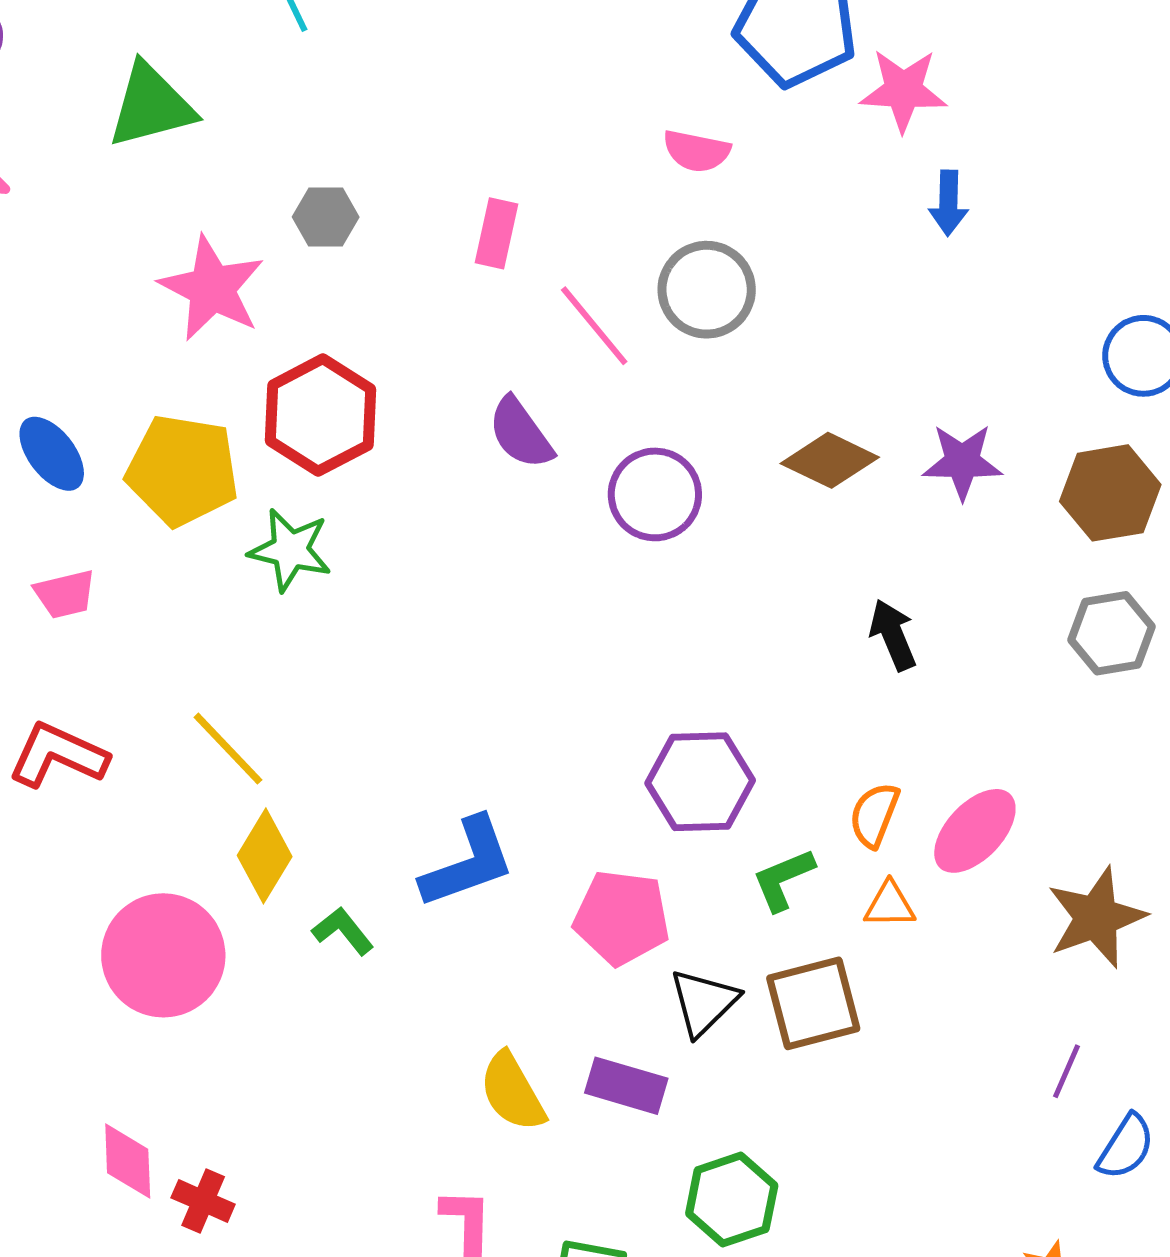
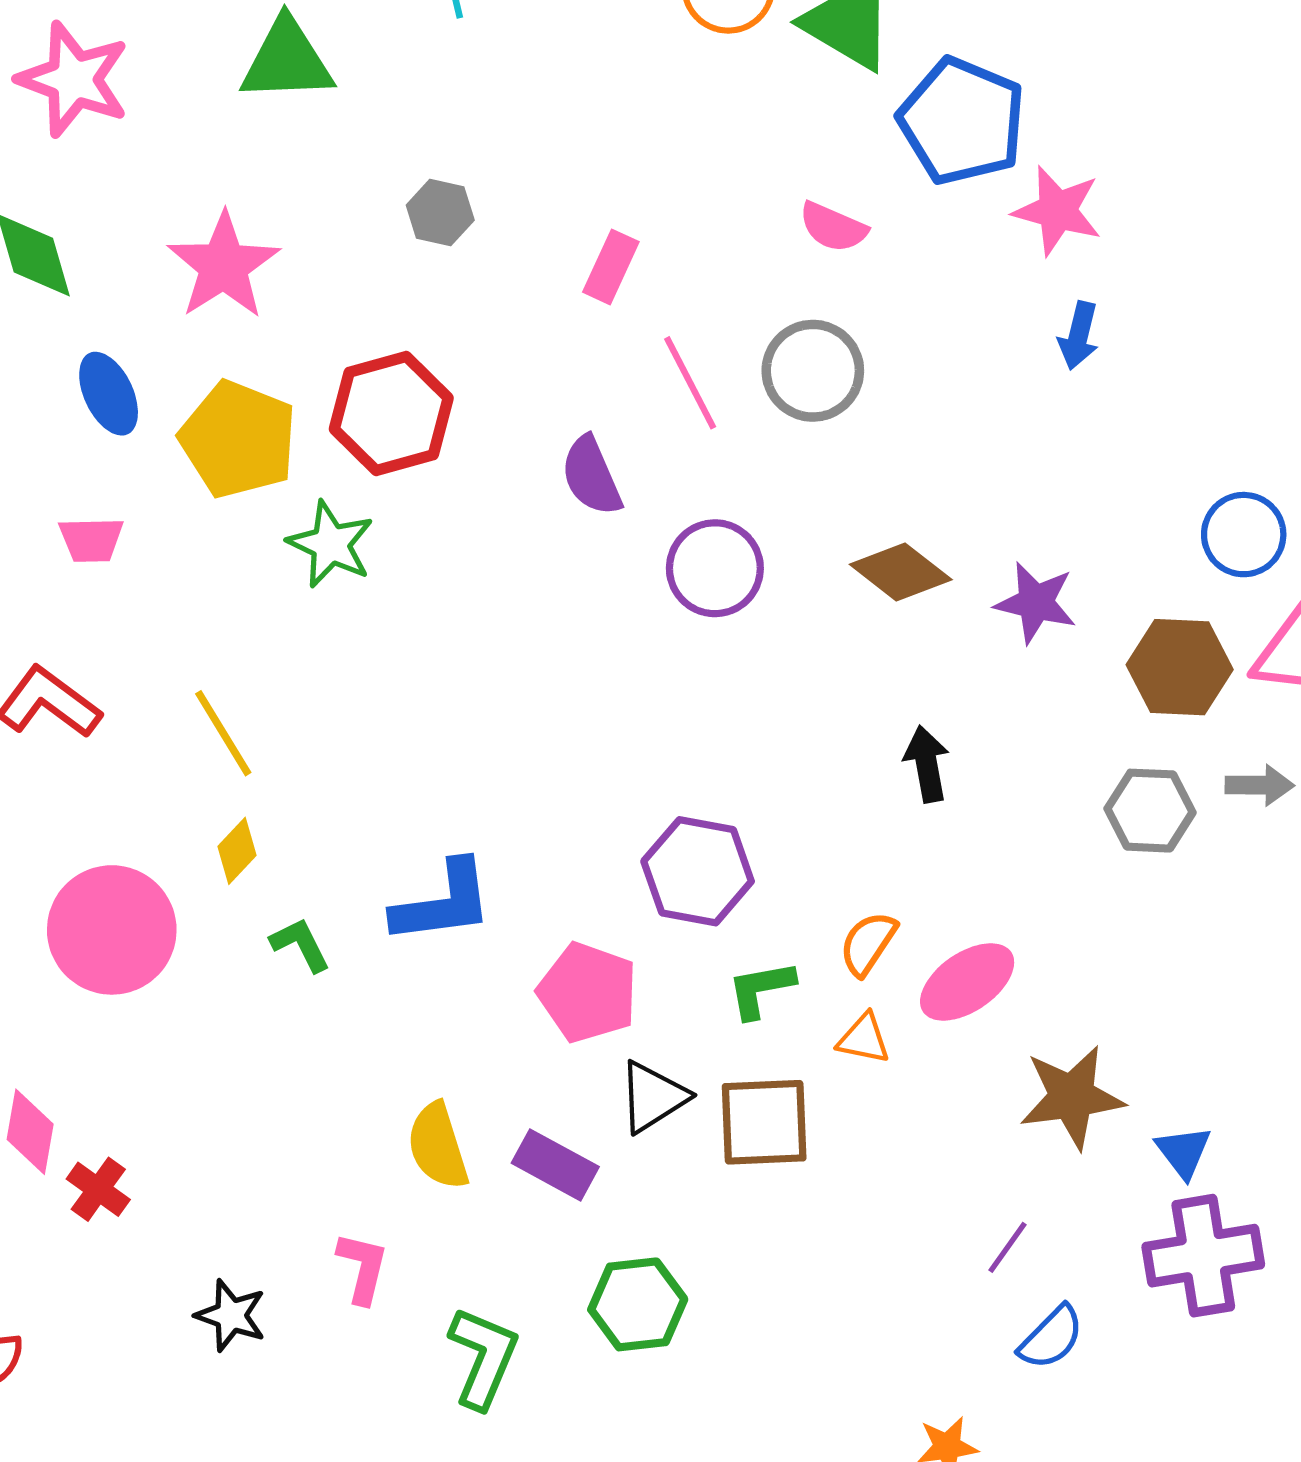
pink star: (212, 288) -> (224, 266), moved
yellow diamond: (265, 856) -> (237, 851), size x0.7

